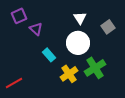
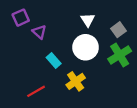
green cross: (95, 68) -> (120, 55), moved
red line: (14, 83) -> (36, 91), moved

